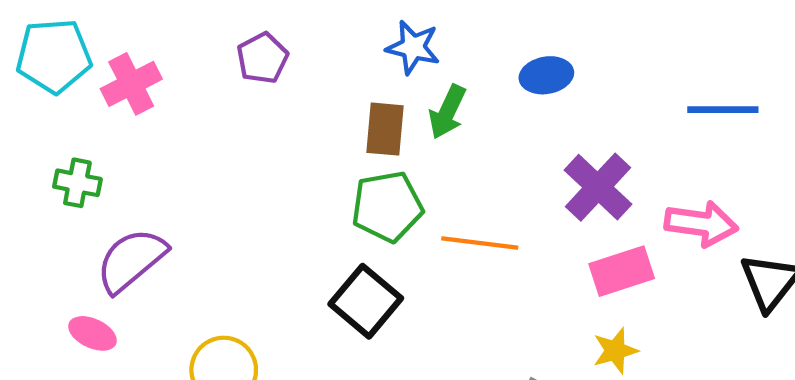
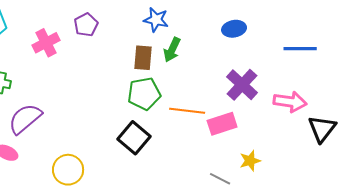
blue ellipse: (546, 75) -> (234, 29), moved
pink cross: (131, 84) -> (46, 43), moved
pink rectangle: (622, 271) -> (222, 124), moved

